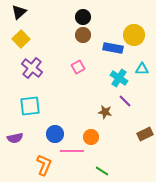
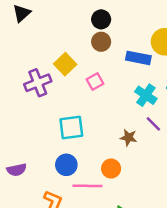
yellow square: (21, 39) -> (65, 64), moved
purple cross: (32, 68) -> (38, 83), turned 30
cyan square: (30, 106) -> (71, 128), moved

